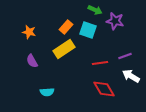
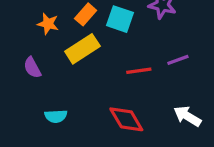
orange star: (29, 32) -> (48, 24), moved
white arrow: (131, 76) -> (187, 116), moved
red diamond: (104, 89) -> (126, 119), moved

